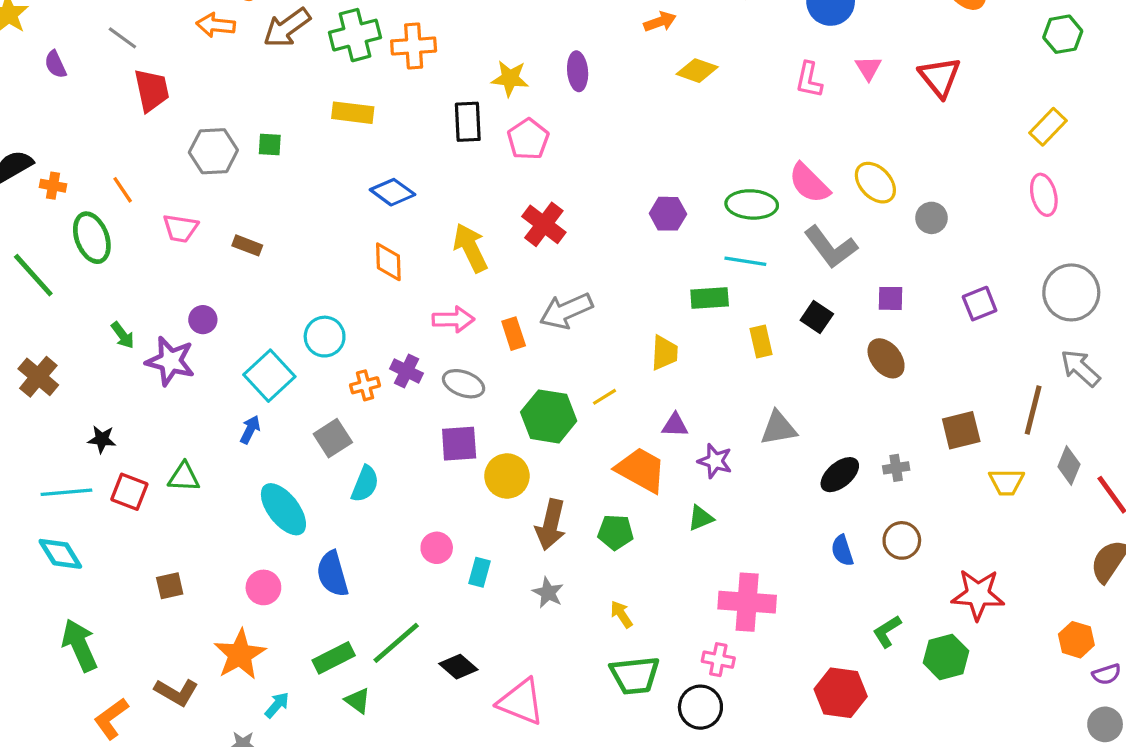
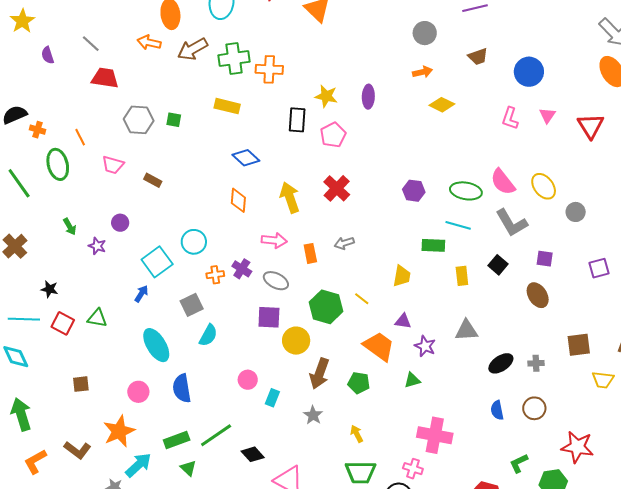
red trapezoid: (152, 90) -> (105, 78), turned -76
gray arrow: (566, 311) -> (344, 243), size x0.6
purple star: (170, 361) -> (97, 246), size x0.6
yellow line: (605, 397) -> (362, 299), turned 63
cyan arrow: (277, 705) -> (138, 465), size x1.6

